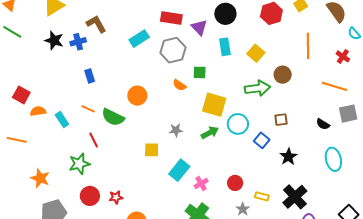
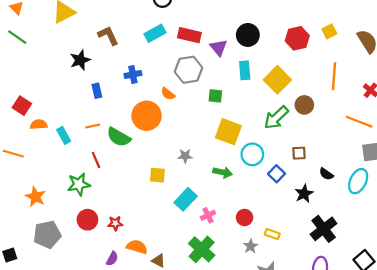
cyan rectangle: (139, 39) -> (155, 33), moved
black star: (54, 40) -> (80, 60), moved, turned 30
blue cross: (78, 42) -> (133, 74), moved
yellow square: (256, 53) -> (277, 80), size x1.4
orange semicircle: (179, 85) -> (168, 94), moved
green arrow: (257, 88) -> (276, 118), turned 140
orange circle: (137, 96) -> (147, 116), size x1.4
orange line: (88, 109) -> (93, 126), turned -40
black semicircle: (323, 124) -> (326, 174), moved
green arrow: (210, 133) -> (223, 172), moved, turned 36
cyan ellipse: (333, 159) -> (358, 181), moved, turned 35
black cross: (295, 197) -> (324, 229), moved

